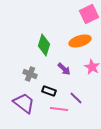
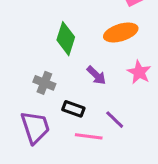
purple trapezoid: (24, 103) -> (35, 127), turned 35

